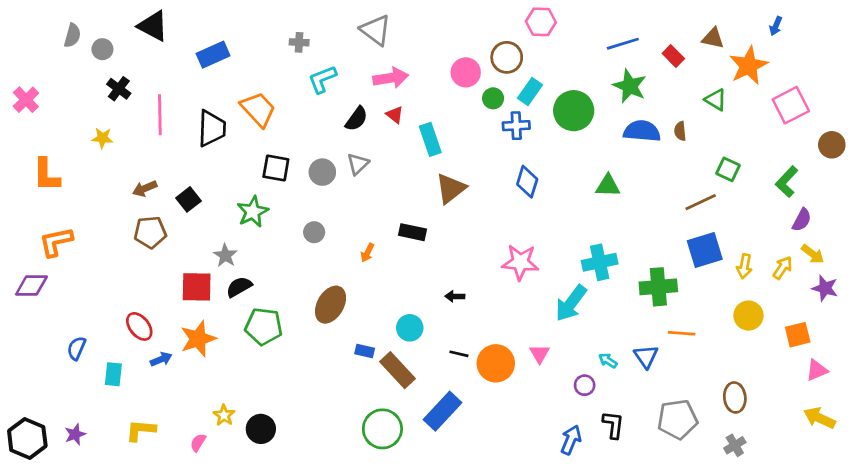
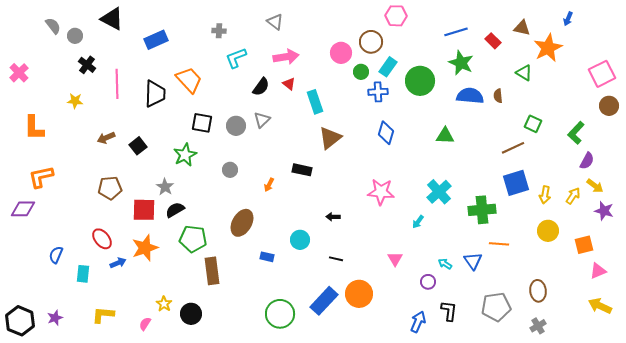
gray triangle: (376, 30) -> (275, 22), size x0.7
gray semicircle: (72, 36) -> (53, 26), turned -54
pink square: (791, 105) -> (602, 74), moved
brown pentagon: (150, 232) -> (110, 188), moved
cyan cross: (600, 262) -> (439, 192), turned -30
cyan arrow: (571, 303) -> (418, 222), size x0.5
orange circle: (496, 363) -> (359, 294), moved
brown rectangle: (397, 370) -> (212, 271), moved, turned 36

